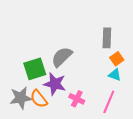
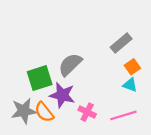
gray rectangle: (107, 38) -> (121, 43), turned 48
pink line: (109, 102) -> (123, 115), turned 50

